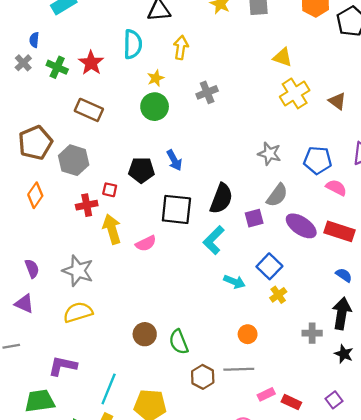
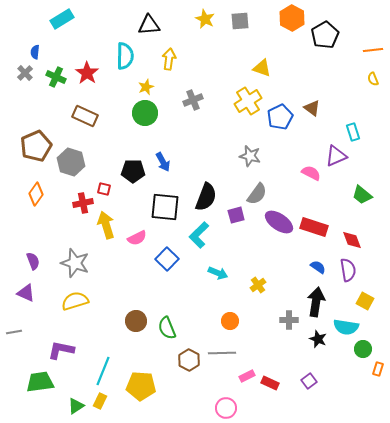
yellow cross: (295, 93) -> (248, 101), moved
blue pentagon: (318, 160) -> (280, 117), moved, turned -30
pink semicircle: (336, 188) -> (311, 173), moved
blue square: (269, 266) -> (167, 259), moved

